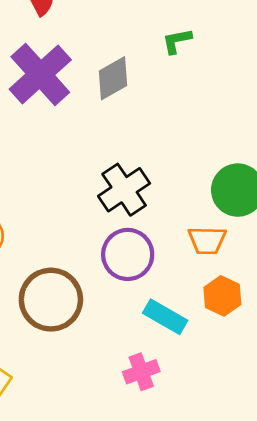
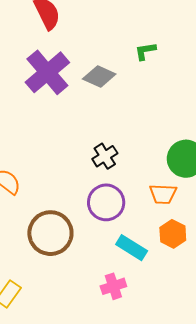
gray diamond: (113, 78) -> (99, 76), turned 52
black cross: (124, 190) -> (105, 156), size x0.7

